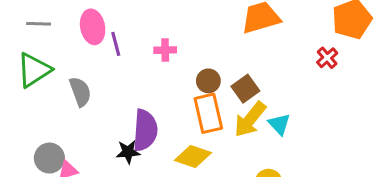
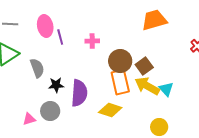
brown circle: (208, 81) -> (120, 61), size x1.5
yellow arrow: (250, 119) -> (147, 86), turned 80
black star: (128, 152) -> (56, 85), moved
gray circle: (49, 158) -> (50, 111), moved

